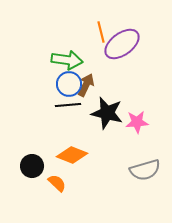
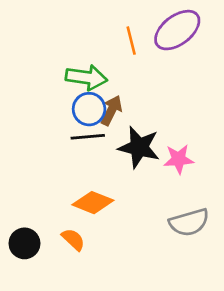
purple ellipse: (122, 44) -> (177, 30), moved
black circle: (32, 166) -> (24, 243), moved

